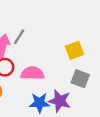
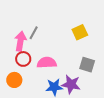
yellow square: (74, 50) -> (80, 32), moved

